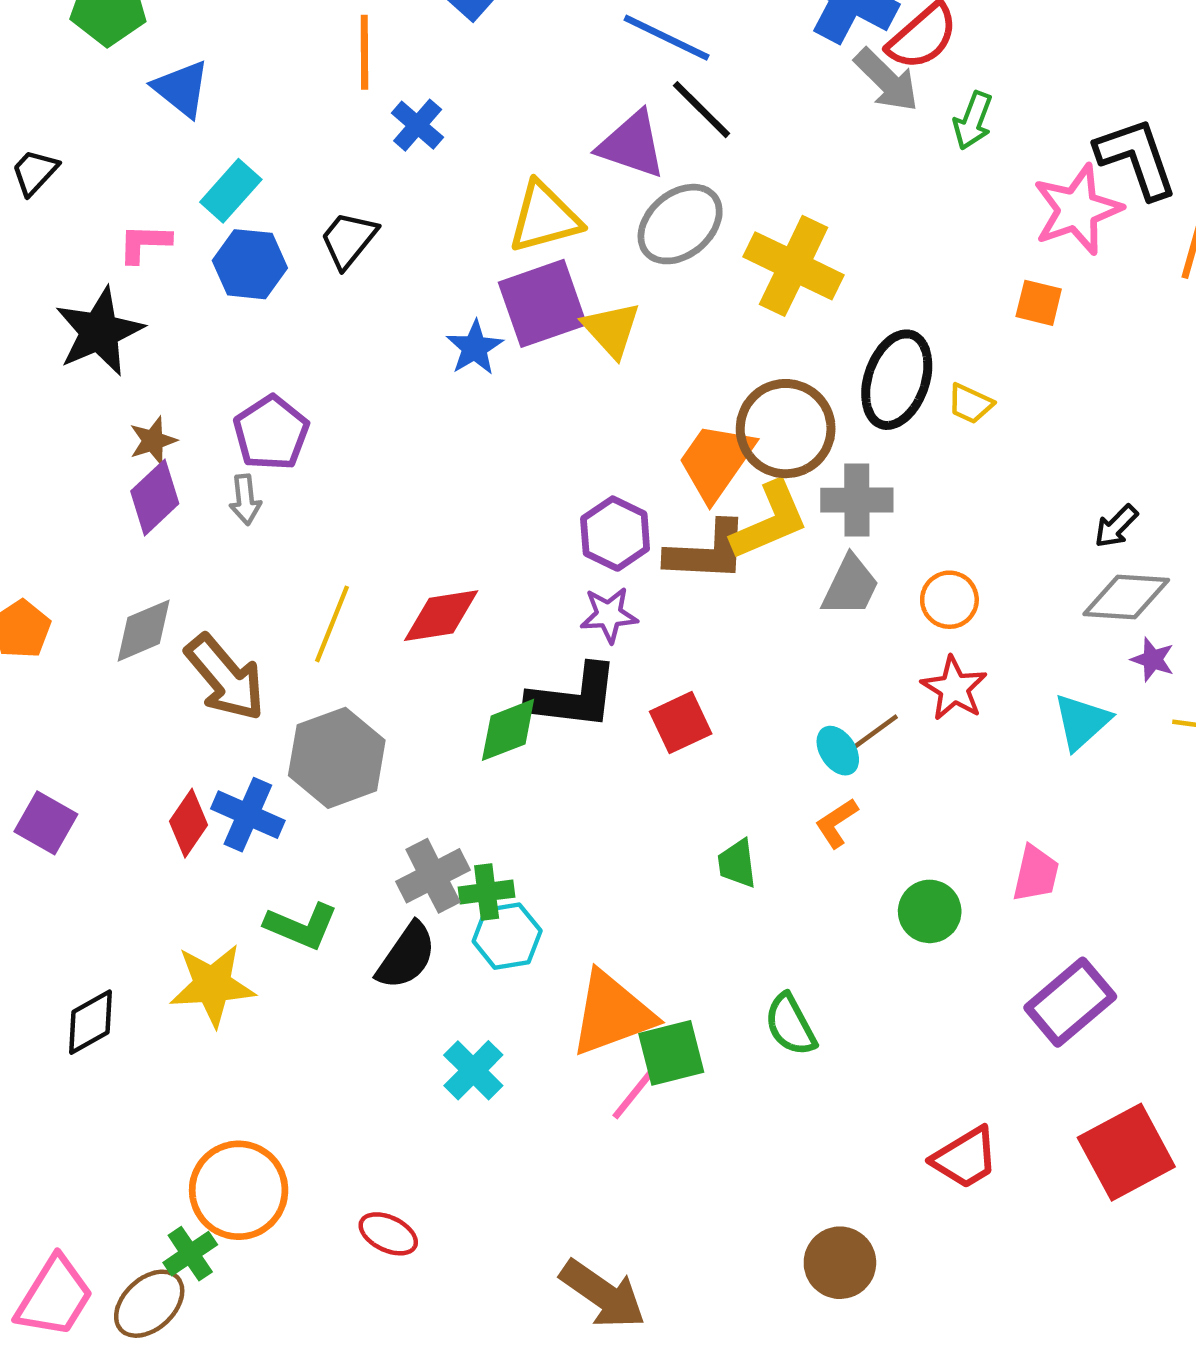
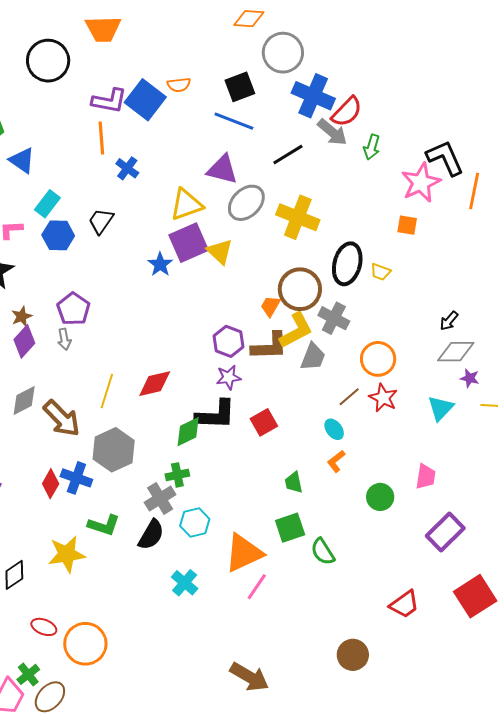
black line: (702, 110) -> (288, 155), moved, turned -72
orange trapezoid: (716, 461) -> (270, 306), size x0.6
gray cross: (857, 500) -> (334, 318), turned 32
gray trapezoid: (850, 586) -> (313, 357), moved
orange circle: (949, 600) -> (378, 359), size x1.4
brown line: (875, 732) -> (349, 397), moved
green cross: (487, 892) -> (177, 475), moved
green square: (671, 1053) -> (290, 528), moved
red ellipse: (388, 1234) -> (44, 627), moved
green cross: (190, 1254) -> (28, 674), moved

